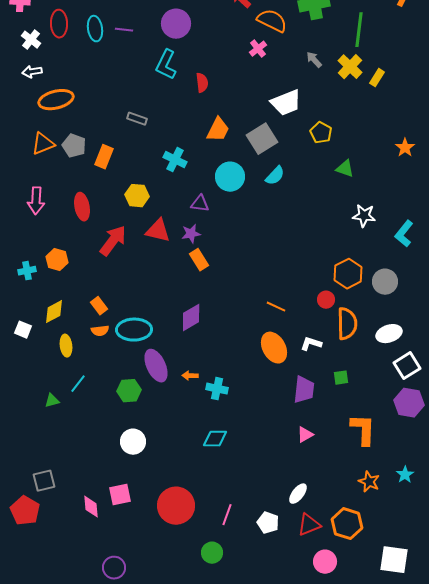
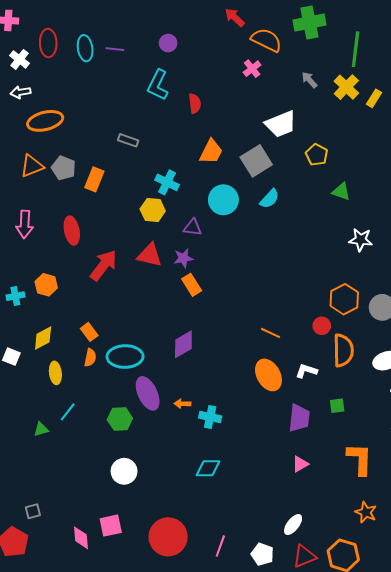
purple circle: (176, 24) -> (168, 43), size x0.6
yellow hexagon: (137, 196) -> (153, 210), moved
orange semicircle: (100, 331) -> (90, 358), turned -72
gray square: (44, 481) -> (33, 511), size x0.7

